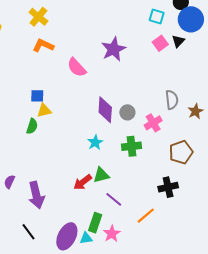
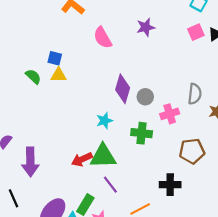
purple star: (114, 49) -> (146, 27), size x0.7
green semicircle: (32, 126) -> (33, 76), moved, turned -77
green triangle: (101, 175) -> (103, 156), size x1.5

